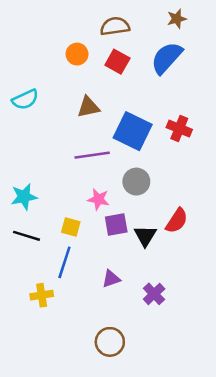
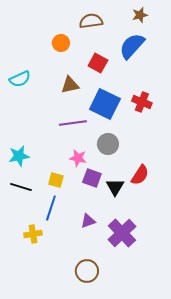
red square: (117, 62) -> (98, 63), moved
purple square: (116, 224) -> (92, 178), turned 30
purple cross: (154, 294) -> (122, 233), size x1.6

